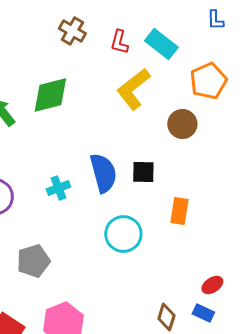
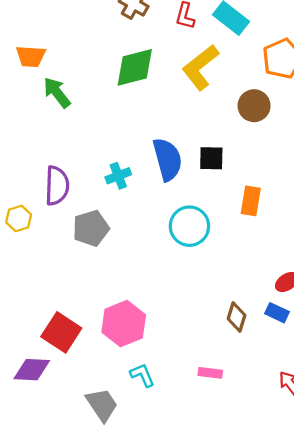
green diamond: (50, 95) -> (135, 67), moved
gray pentagon: (33, 261) -> (91, 228), moved

